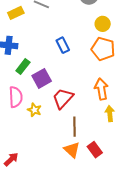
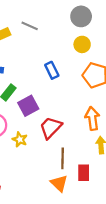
yellow circle: (103, 24) -> (82, 44), moved
red rectangle: (95, 150) -> (84, 173), moved, turned 35

